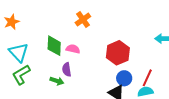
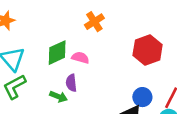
green diamond: (54, 46) -> (57, 53), turned 60
red hexagon: (118, 53) -> (148, 50), moved

